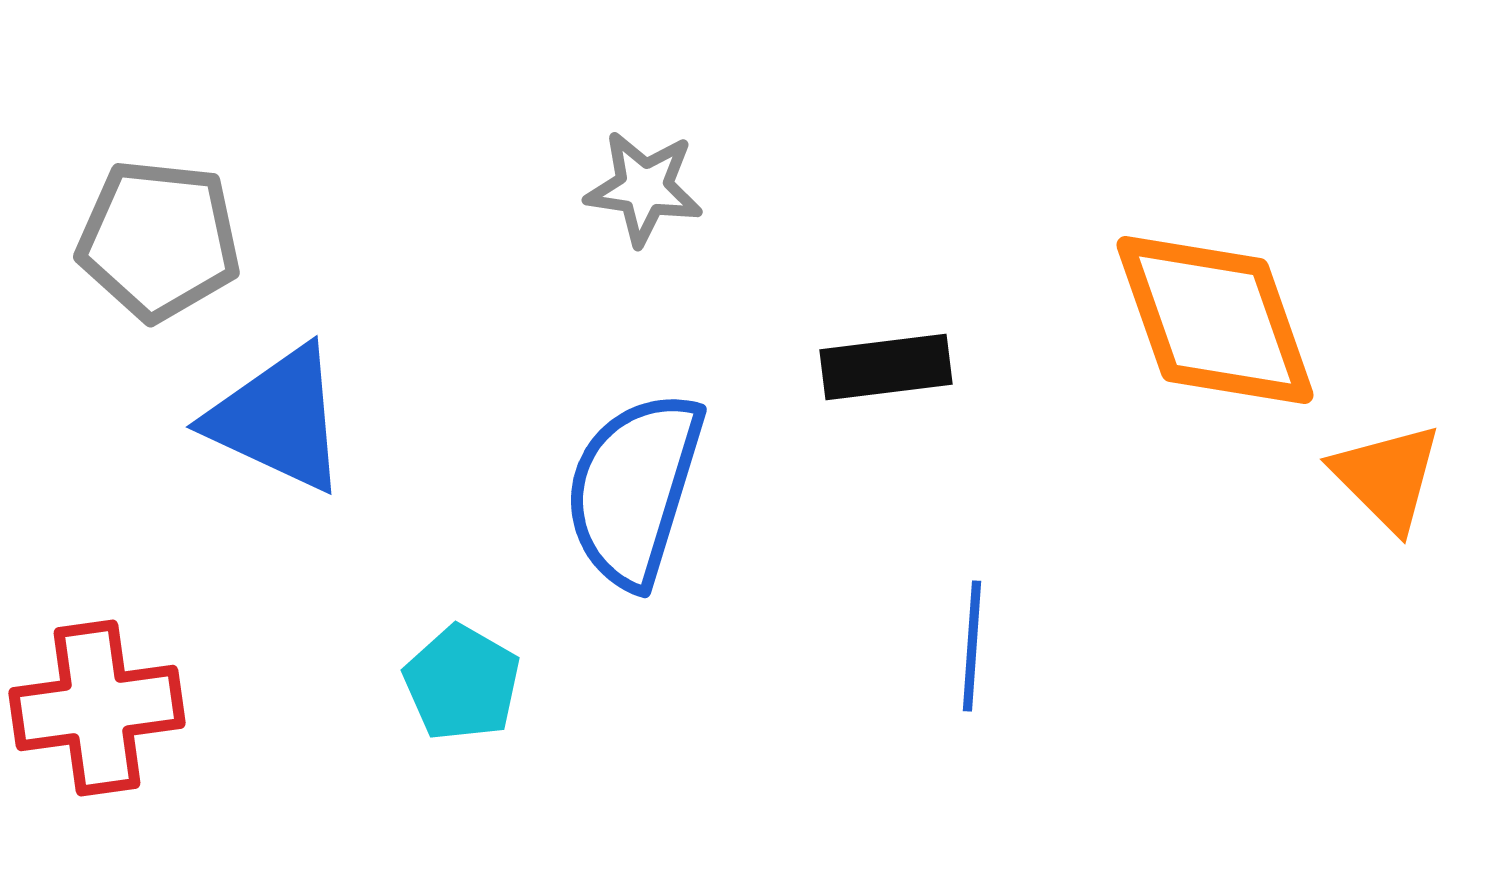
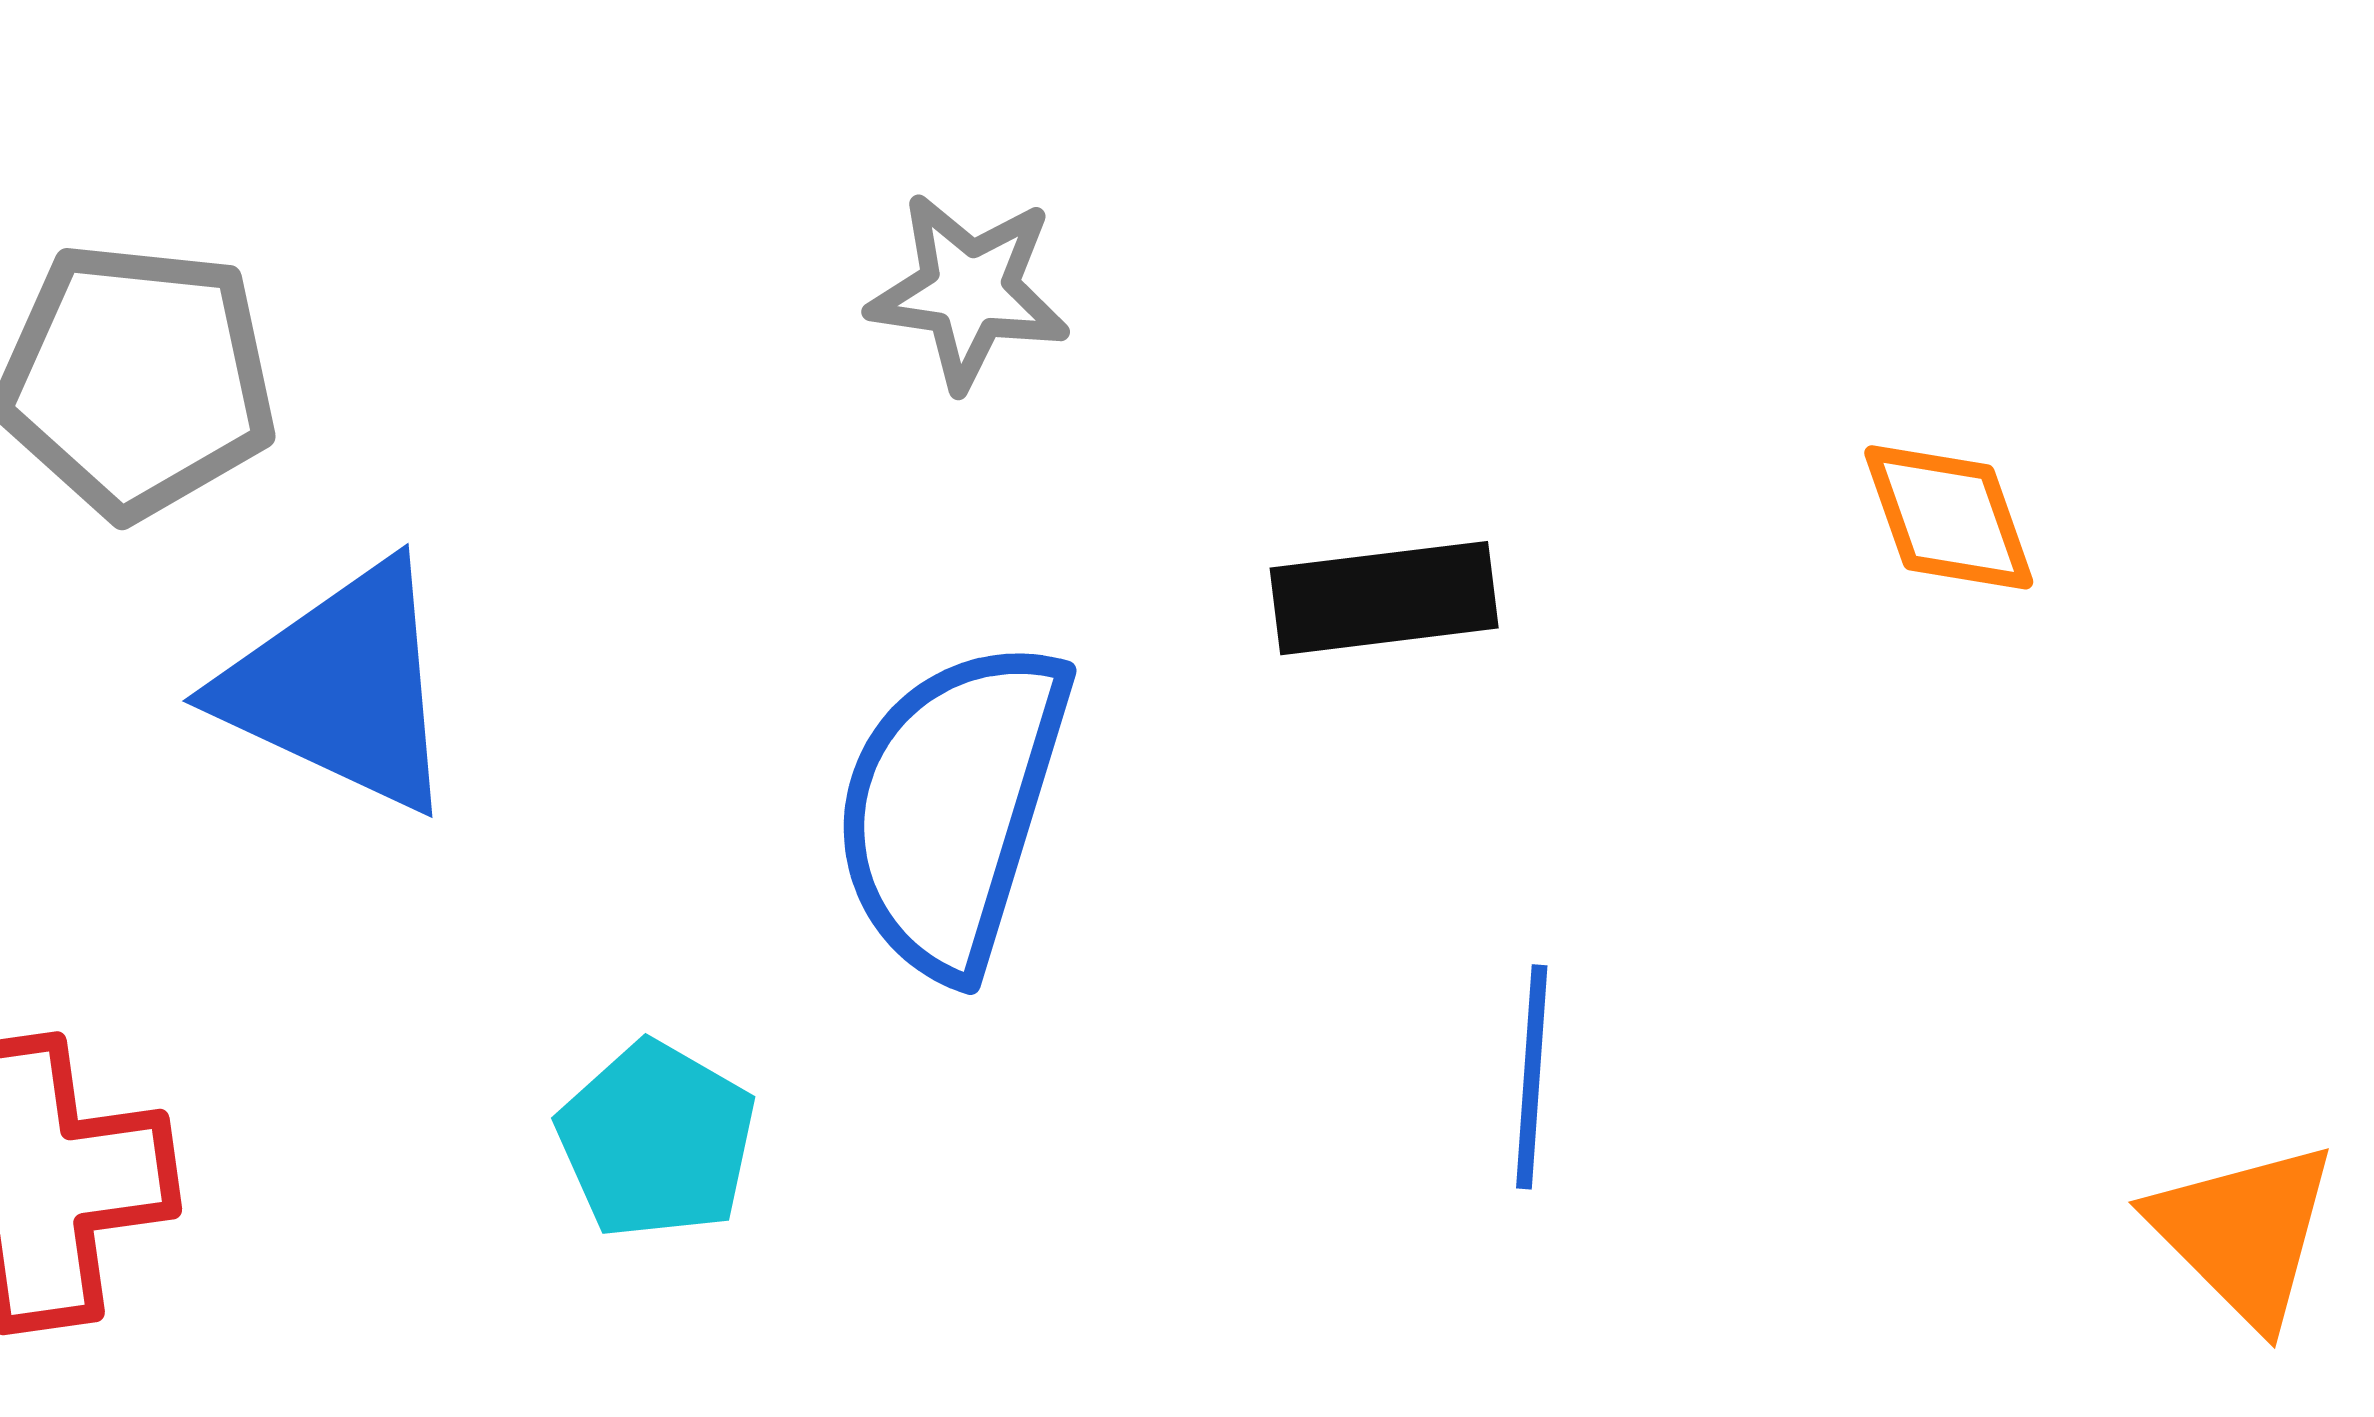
orange diamond: (1215, 320) -> (1949, 517), size x0.5
orange triangle: (1387, 477) -> (2244, 1233), moved

